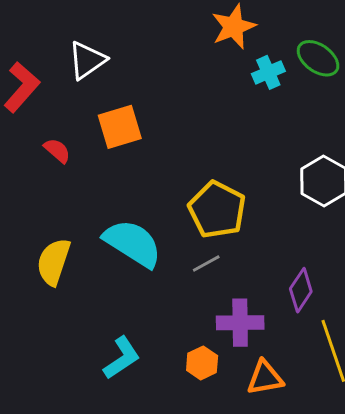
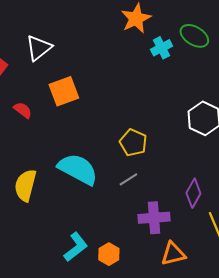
yellow pentagon: (217, 210) -> (133, 143), size x0.7
orange hexagon: (202, 363) -> (109, 254), moved

